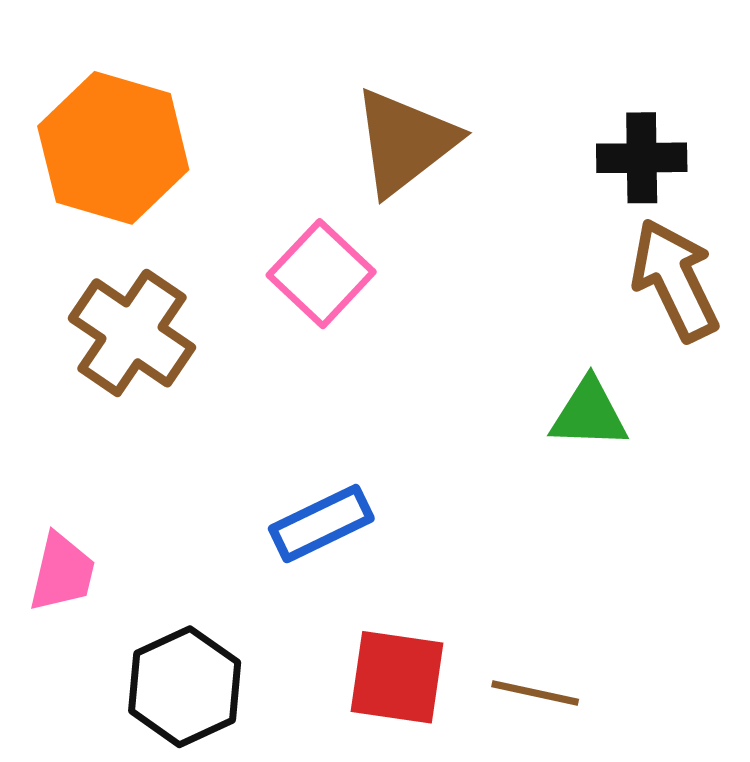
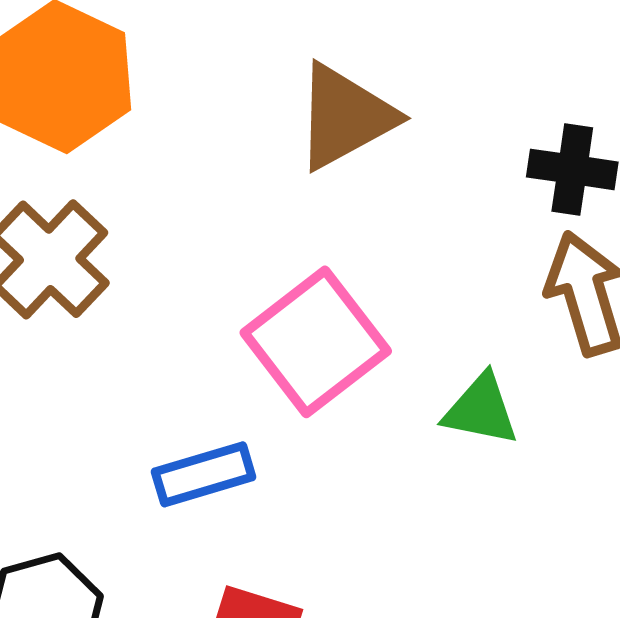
pink square: (321, 274) -> (316, 342), moved, size x1.4

